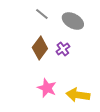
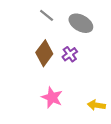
yellow arrow: (78, 95) -> (96, 105), moved, size x0.7

